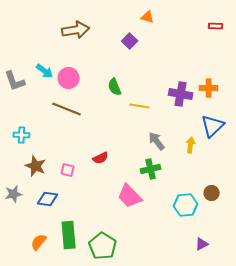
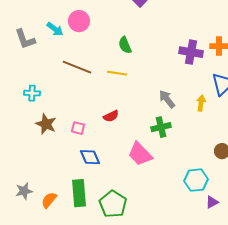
pink circle: (69, 78) -> (79, 21), moved
yellow line: (140, 106) -> (117, 73), moved
gray star: (14, 194) -> (24, 191), moved
blue diamond: (48, 199) -> (90, 157), moved, turned 60
cyan hexagon: (186, 205) -> (196, 180), moved

